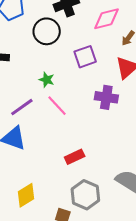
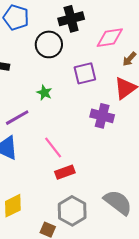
pink line: (57, 106) -> (53, 147), moved

